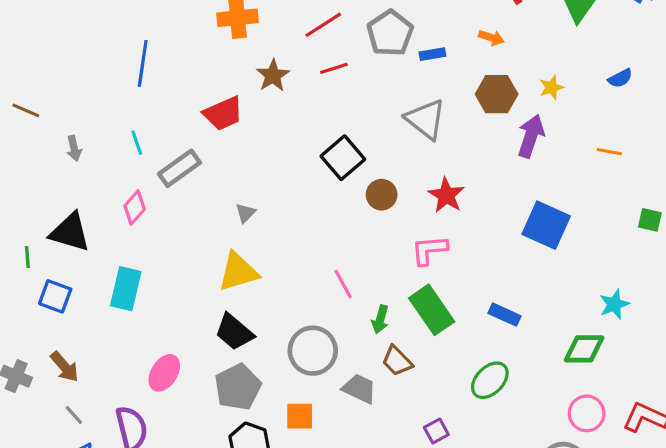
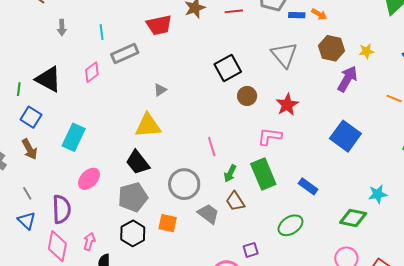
orange arrow: (491, 38) -> (319, 14), moved
cyan rectangle: (126, 289) -> (74, 137), moved
brown arrow: (64, 367) -> (30, 149), moved

